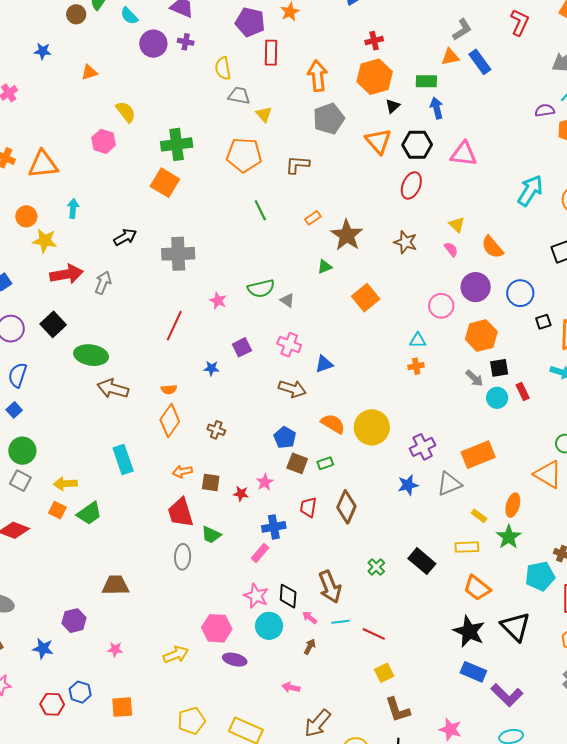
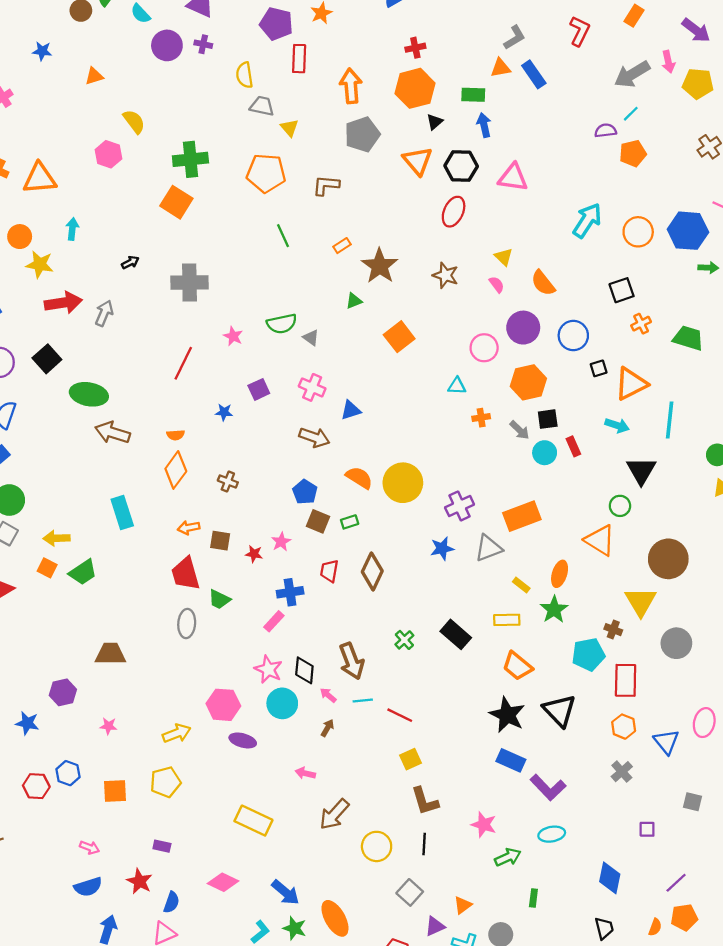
black arrow: (125, 237) -> (130, 262), size x0.7
orange cross: (416, 366) -> (481, 418), moved
yellow pentagon: (191, 721) -> (165, 782), moved

